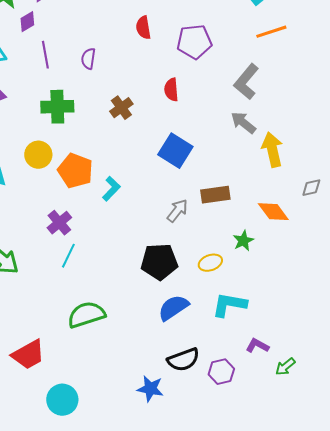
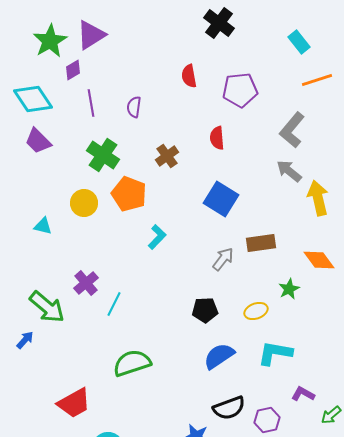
green cross: (57, 107) -> (103, 155), turned 36
orange pentagon: (75, 171) -> (129, 194), moved
purple cross: (59, 223) -> (86, 283), moved
black pentagon: (159, 262) -> (205, 310), size x0.7

